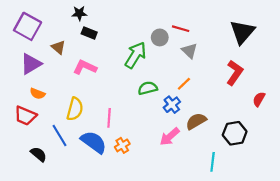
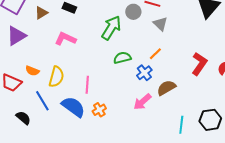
brown triangle: (58, 47) -> (41, 13), moved, turned 48
red L-shape: (235, 73) -> (199, 64), moved
orange semicircle: (37, 94) -> (32, 71), moved
black hexagon: (235, 133) -> (210, 120), moved

